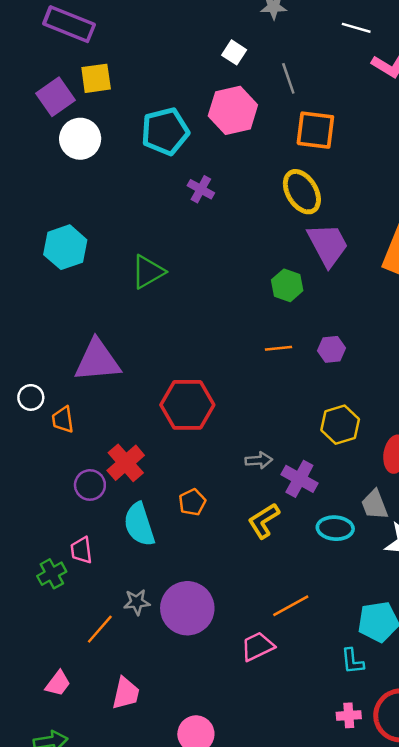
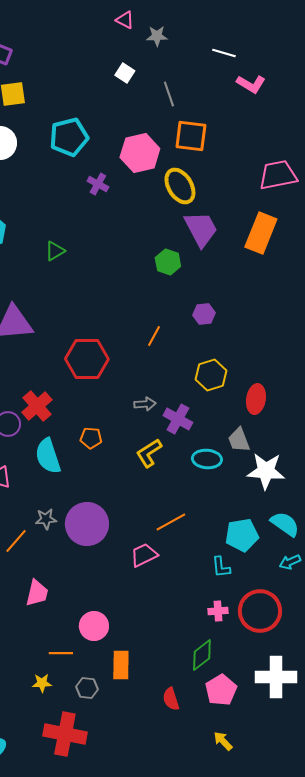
pink hexagon: (233, 110) -> (140, 153), moved
green triangle: (148, 272) -> (55, 251), size x0.7
orange line: (279, 348) -> (154, 336), moved, turned -55
orange pentagon: (192, 502) -> (91, 438), turned 30

